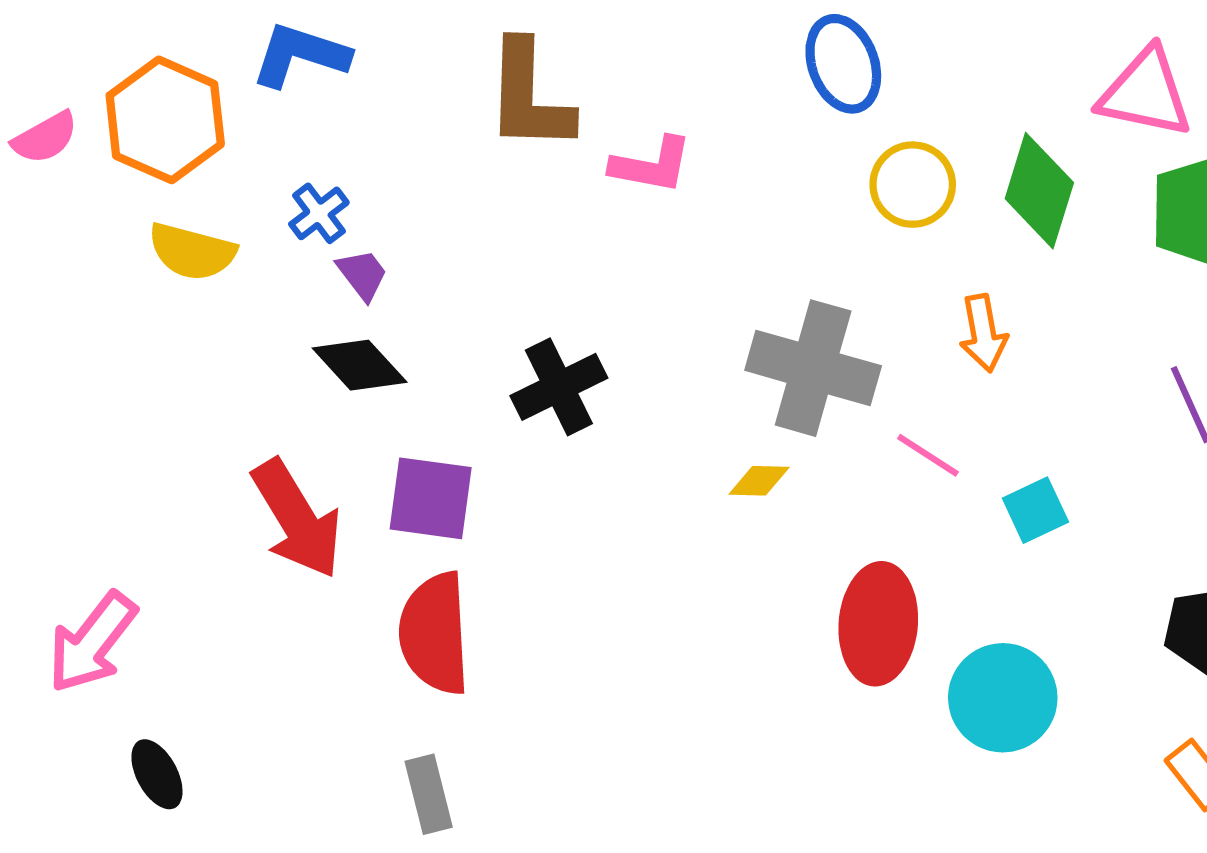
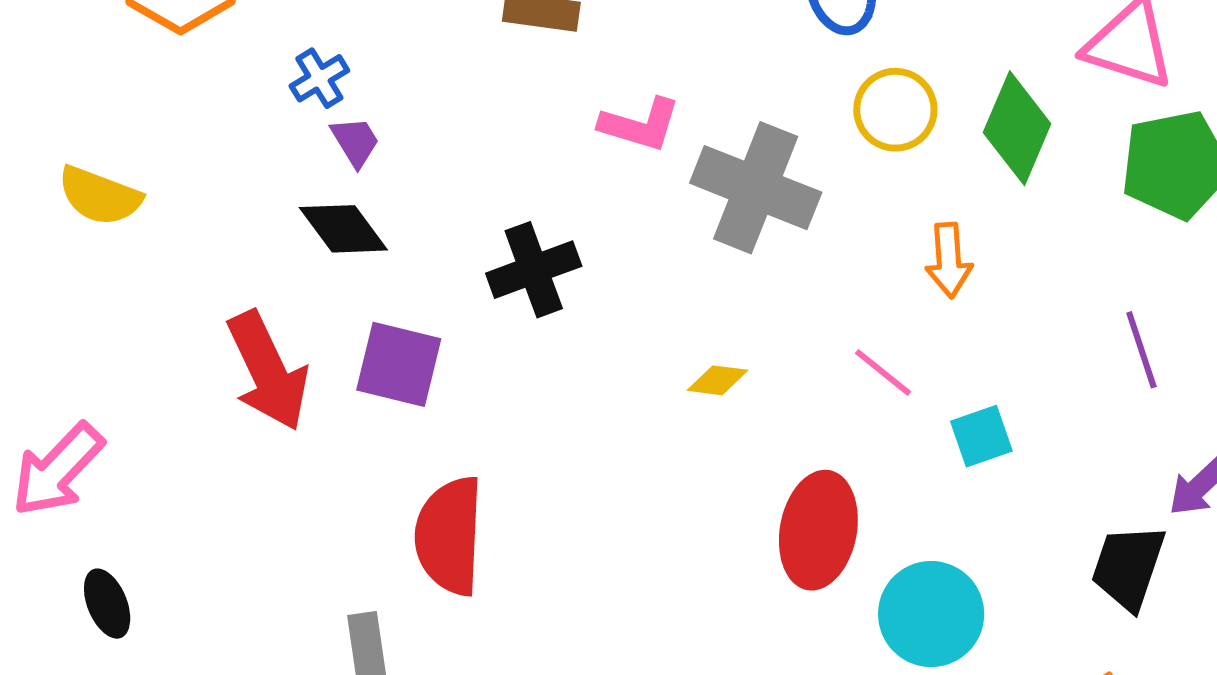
pink L-shape: (651, 165) -> (640, 125), moved
yellow semicircle: (192, 252) -> (100, 196), moved
gray cross: (813, 368) -> (756, 188), moved
red semicircle: (435, 634) -> (449, 536), moved

